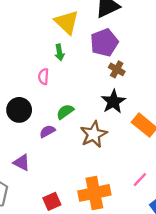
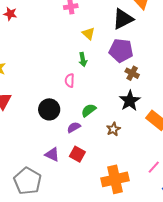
yellow triangle: (67, 22) -> (89, 34), size x0.6
purple pentagon: (104, 43) -> (121, 50), turned 30
brown star: (94, 134) -> (113, 129), size x0.6
red square: (52, 201) -> (77, 154), moved, turned -35

